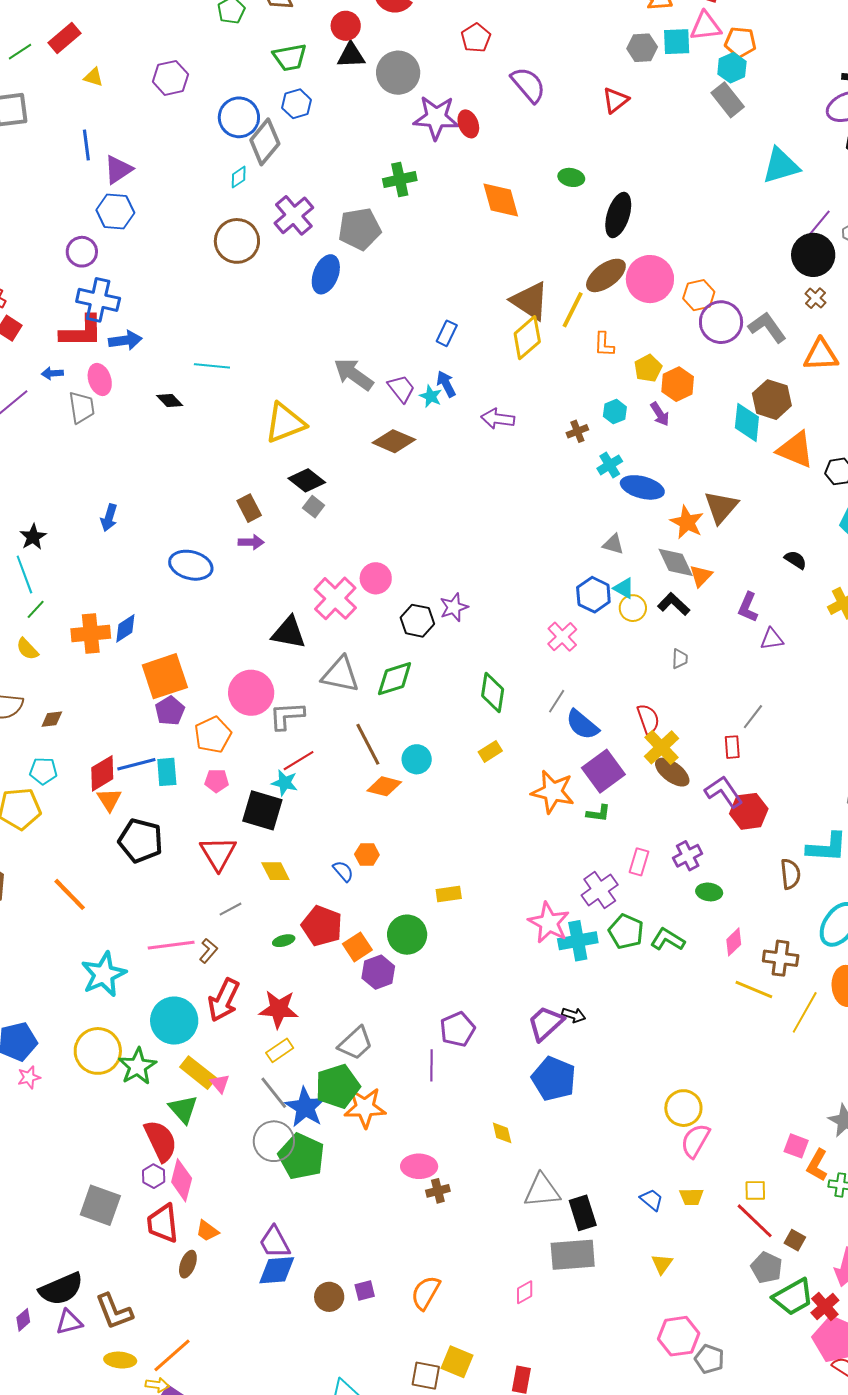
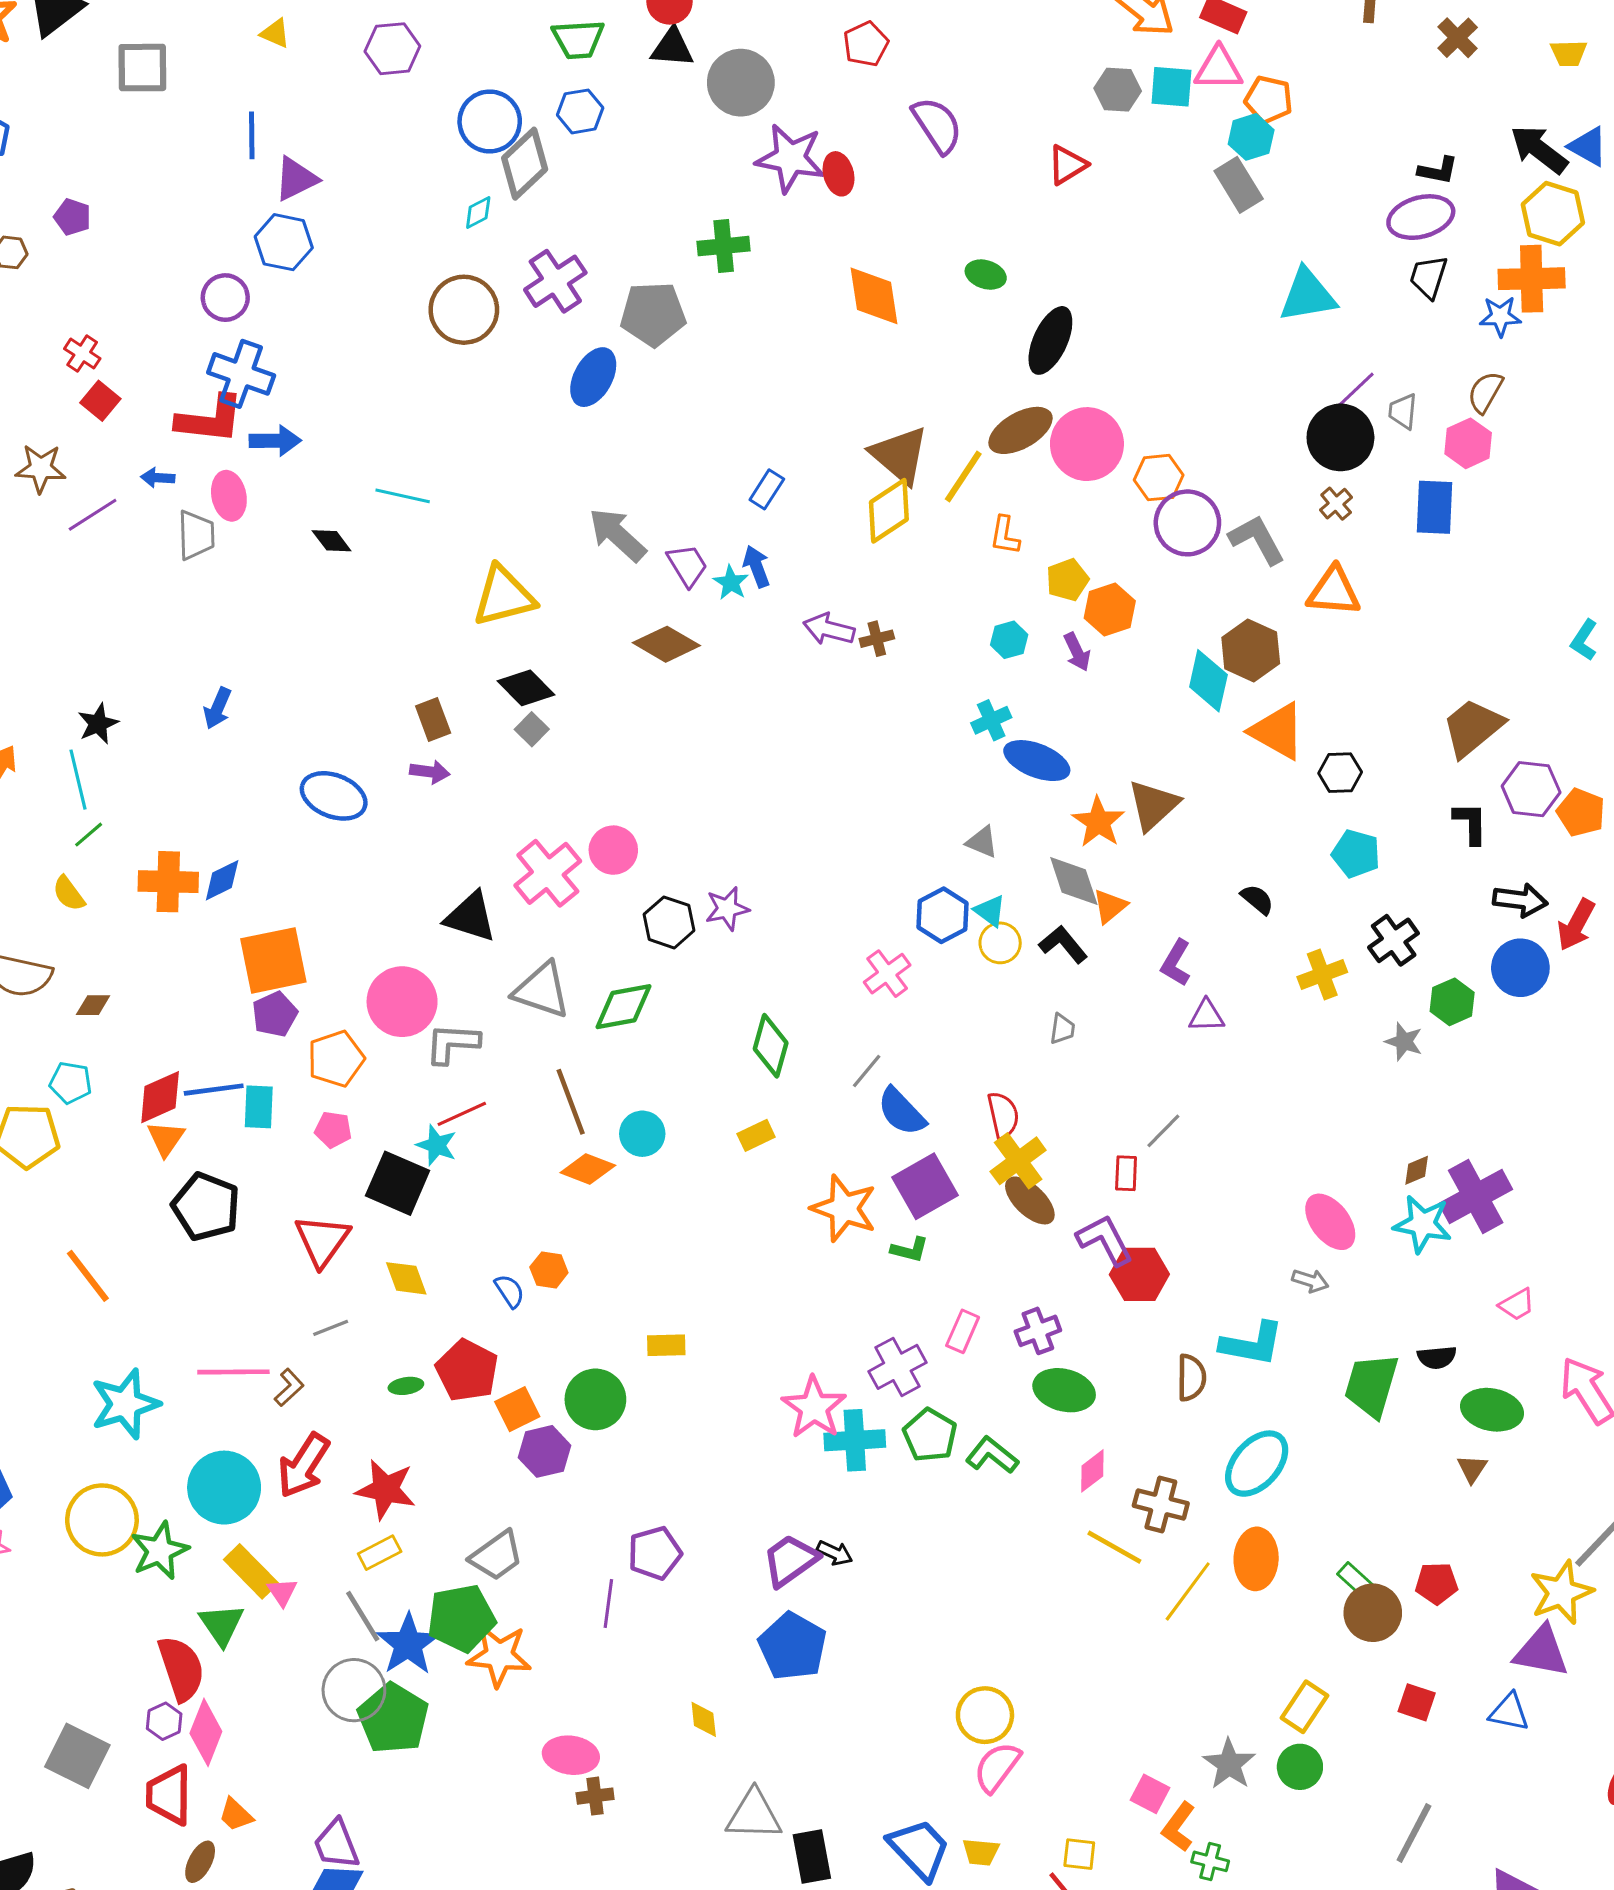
brown cross: (577, 431) -> (877, 639), moved
green ellipse: (709, 892) -> (1064, 1390), size x1.5
blue trapezoid: (651, 1200) -> (919, 1849), size x1.8

